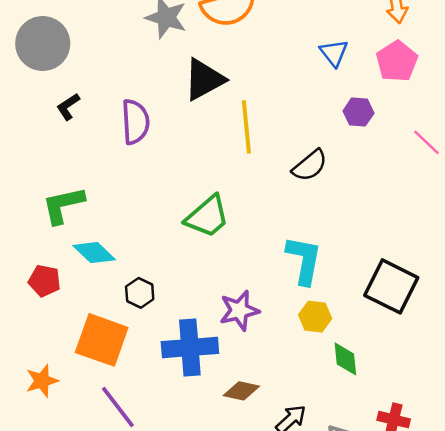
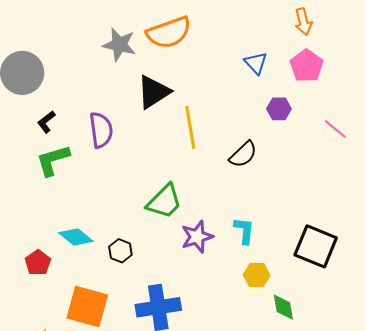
green L-shape: (63, 205) -> (53, 160), moved
cyan L-shape: (304, 260) -> (244, 231), size x0.7
red pentagon: (45, 281) -> (38, 263), turned 30
black hexagon: (140, 293) -> (120, 251), moved
purple star: (239, 310) -> (197, 237), moved

